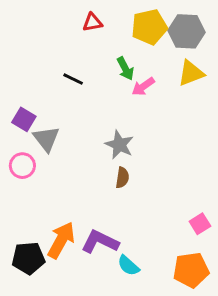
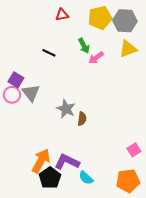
gray star: (119, 145) -> (66, 109), moved
pink circle: (22, 166) -> (12, 95), moved
black pentagon: (28, 258) -> (50, 178), moved, turned -30

